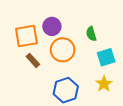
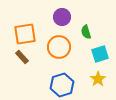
purple circle: (52, 26) -> (62, 17), moved
brown rectangle: (33, 60) -> (22, 57), moved

